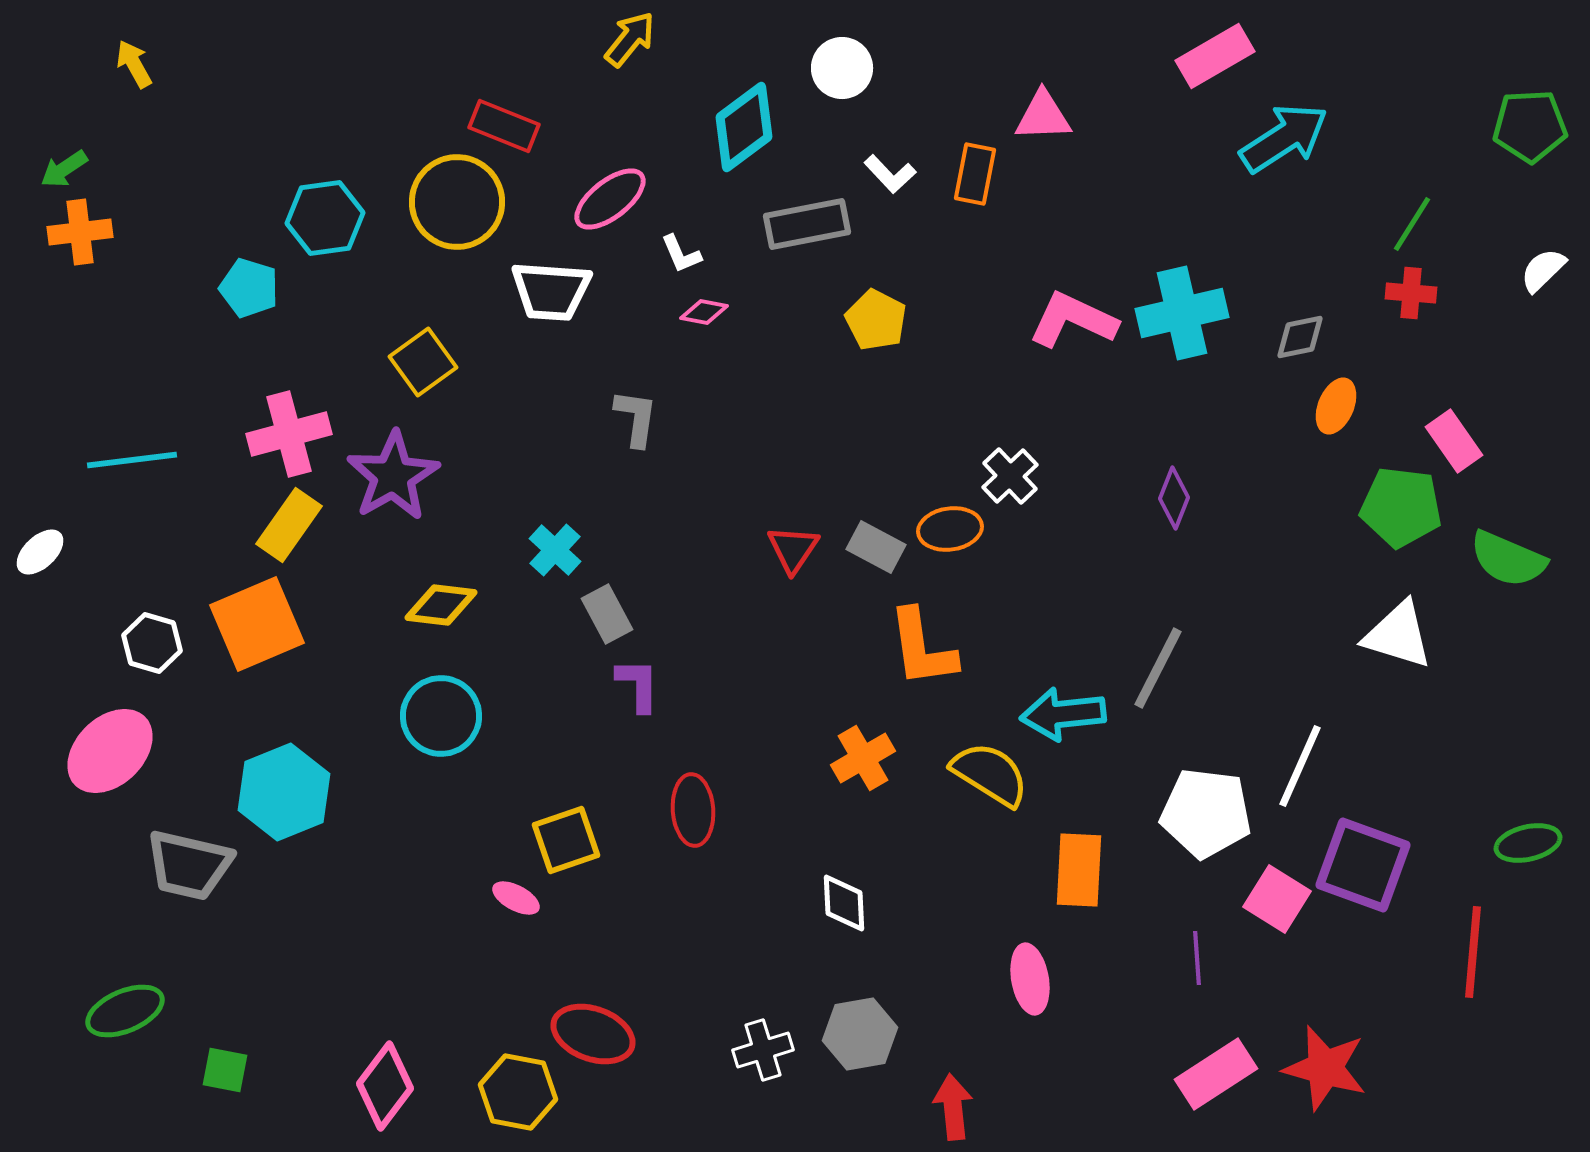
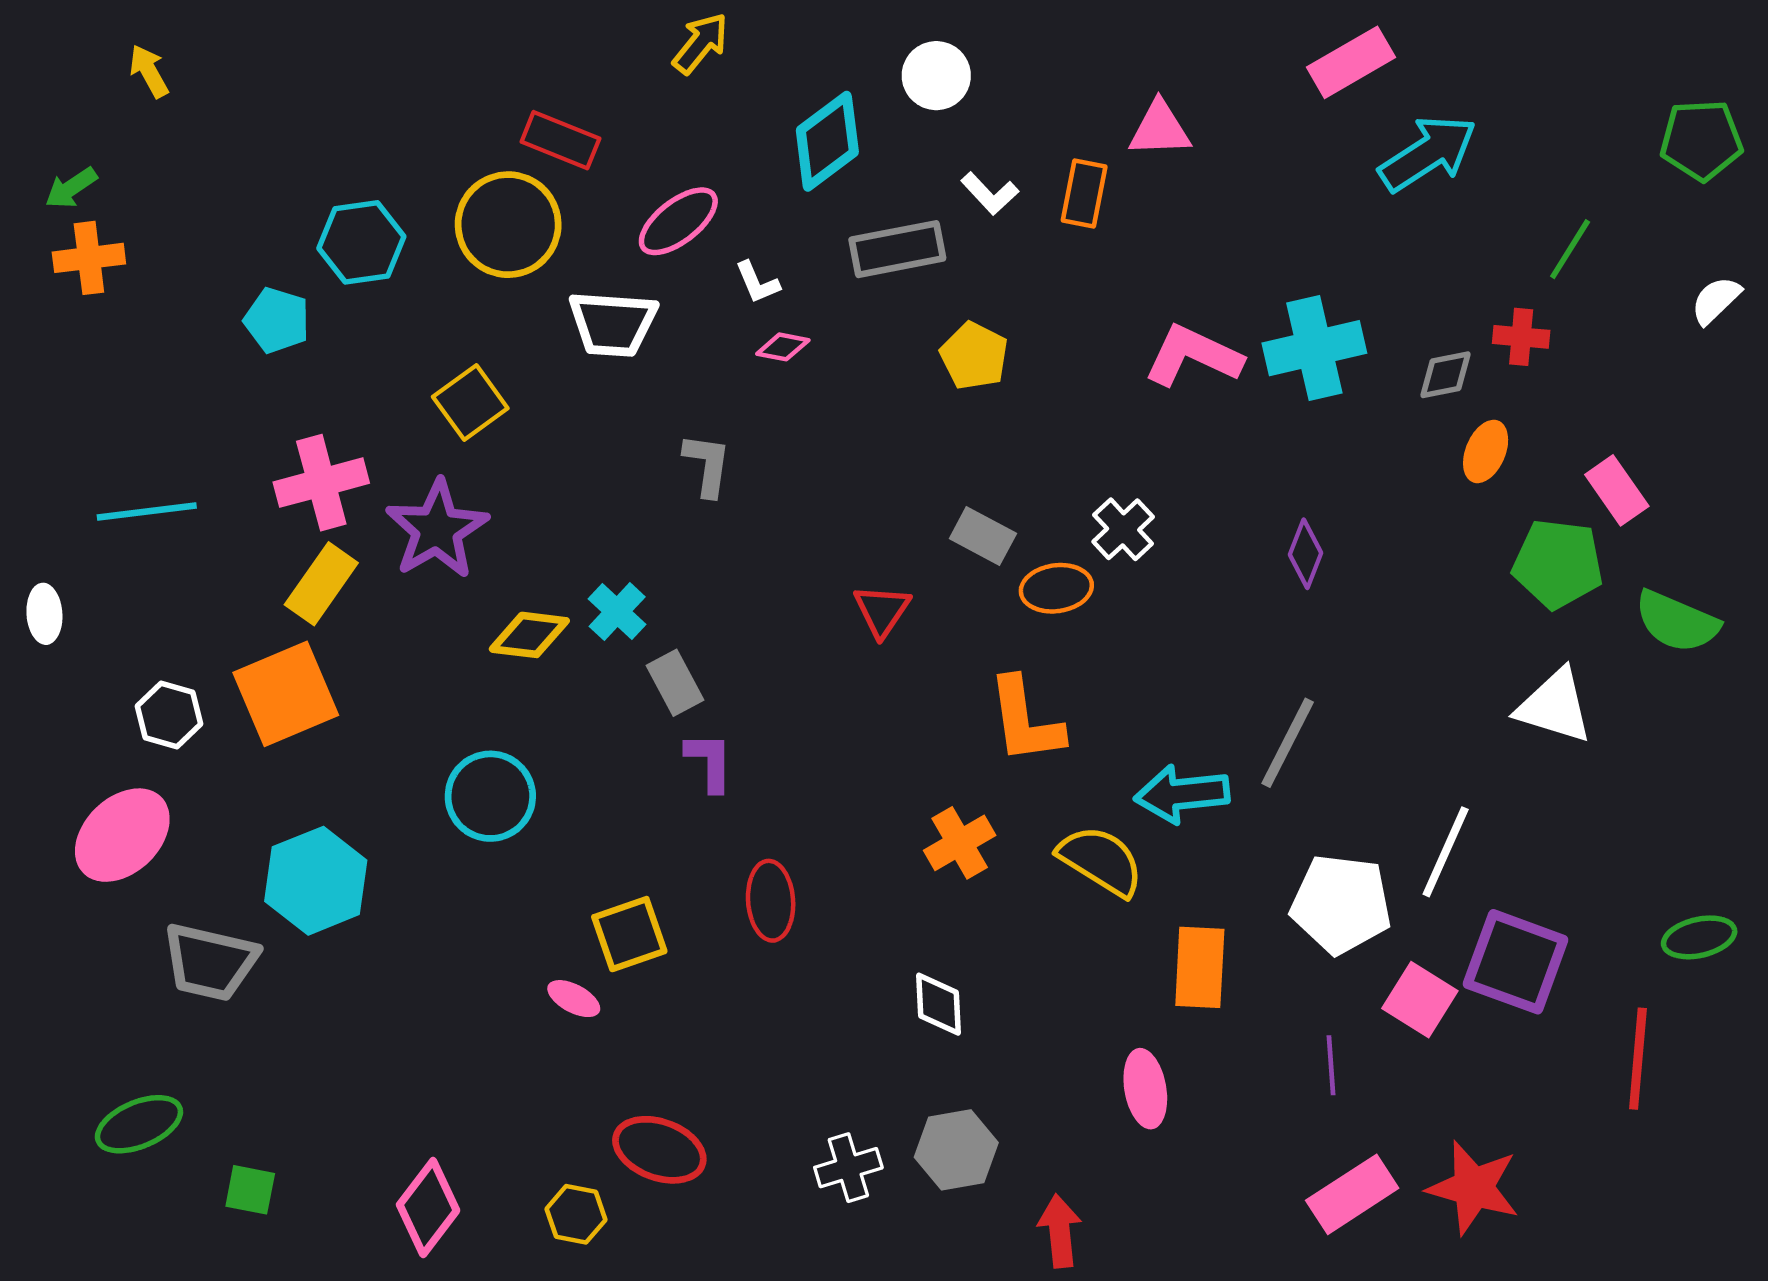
red cross: (1411, 293) -> (1521, 337), moved
gray rectangle: (876, 547) -> (983, 536), moved
white ellipse: (40, 552) -> (44, 614), turned -51
yellow diamond: (441, 605) -> (529, 635), moved
yellow hexagon: (518, 1092) -> (576, 1214), size x0.7

